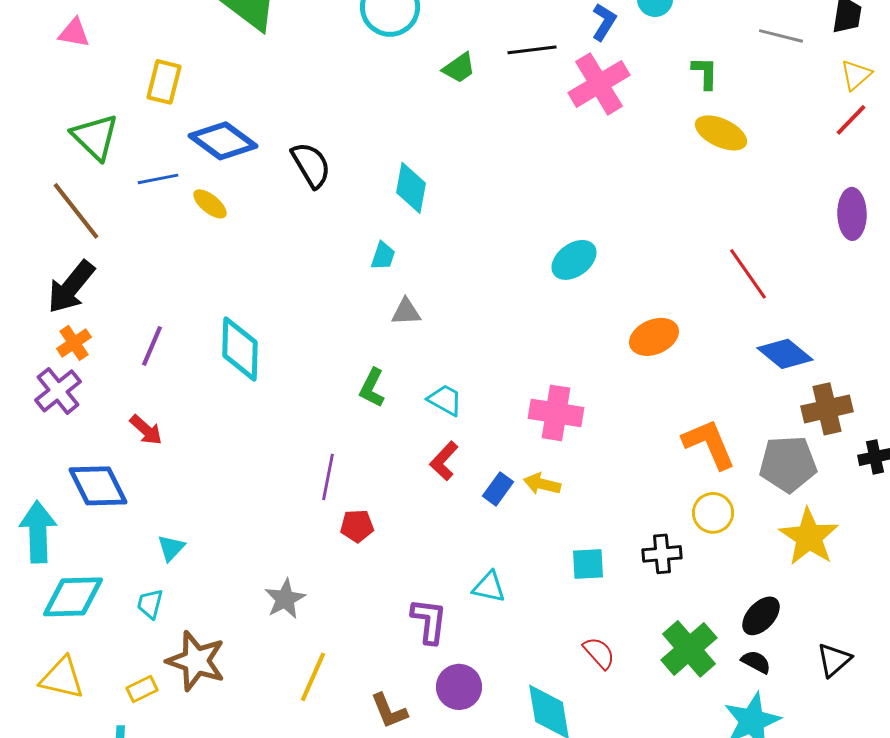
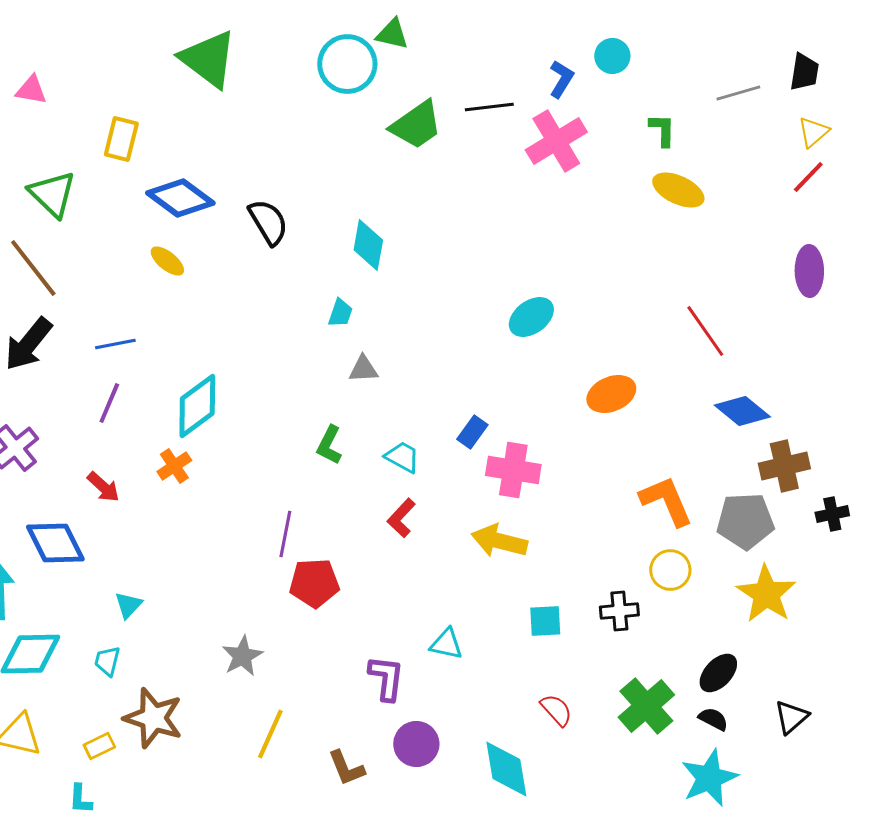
gray line: (781, 36) -> (738, 93), turned -30
green trapezoid: (459, 68) -> (416, 125), size x1.6
blue line: (158, 179) -> (115, 344), moved
orange cross: (74, 343) -> (174, 466), moved
cyan diamond: (240, 349) -> (197, 406), turned 52
yellow arrow: (542, 484) -> (499, 541), size x1.5
blue rectangle: (498, 489) -> (472, 432), moved
red pentagon: (357, 526) -> (314, 583), size x1.5

